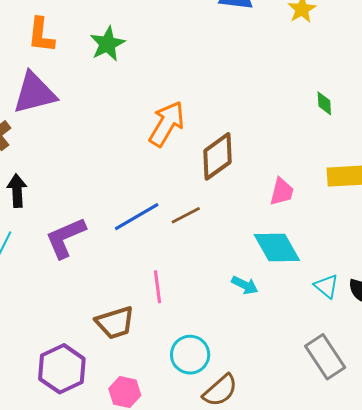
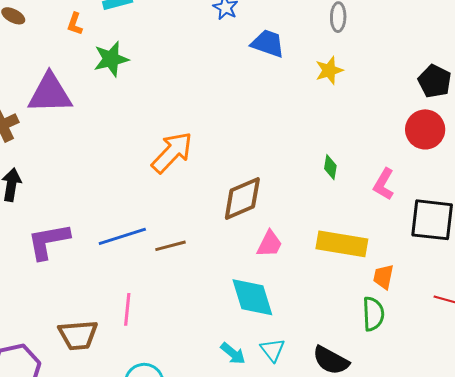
orange L-shape: (41, 35) -> (75, 24), moved, size x0.6
green star: (107, 44) -> (111, 59), moved
brown diamond: (217, 156) -> (242, 199), moved
cyan arrow: (245, 285) -> (233, 353), moved
cyan triangle: (326, 286) -> (273, 350), moved

